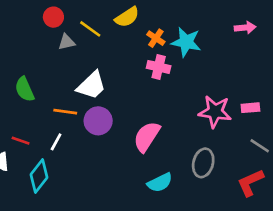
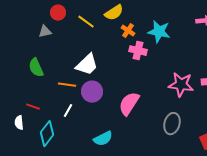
orange cross: (156, 38) -> (128, 31), moved
gray triangle: (67, 42) -> (45, 32), moved
white line: (56, 142) -> (68, 111), moved
cyan semicircle: (160, 183) -> (103, 139), moved

